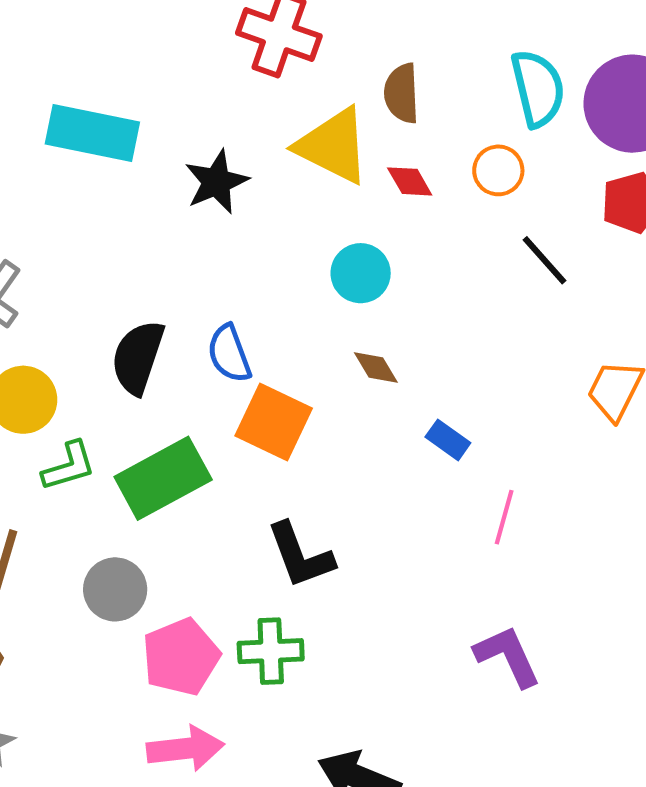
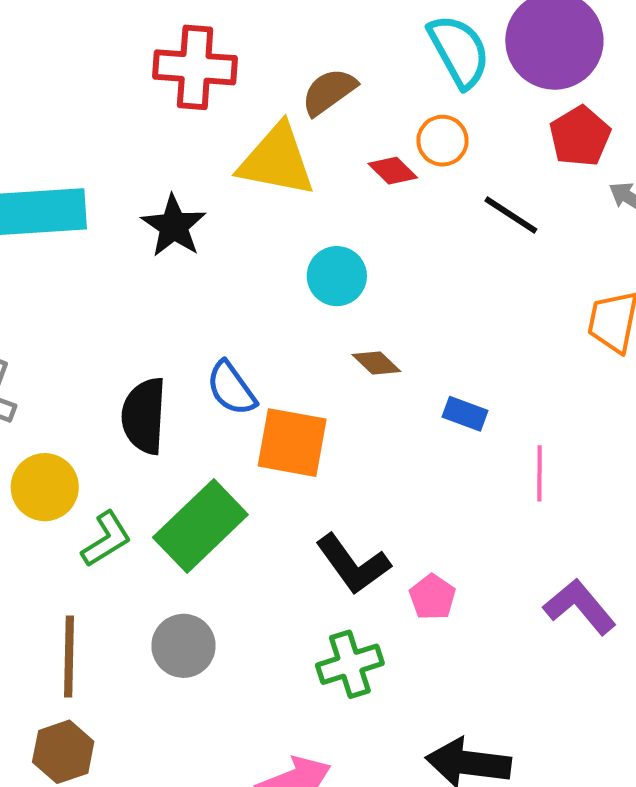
brown semicircle: (402, 93) -> (329, 92), turned 72
red diamond: (410, 181) -> (393, 171), moved
pink pentagon: (181, 657) -> (432, 597), moved, size x0.6

